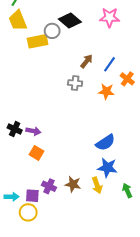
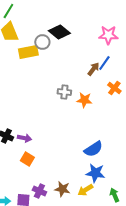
pink star: (110, 17) -> (108, 35), moved
brown arrow: (87, 61) -> (93, 69), moved
blue line: (110, 64) -> (104, 63), moved
orange star: (106, 91) -> (84, 100), moved
yellow arrow: (97, 185) -> (85, 190), turned 77

